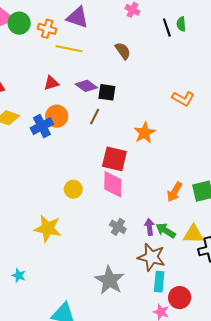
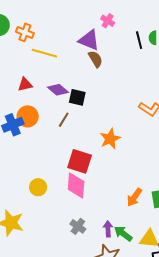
purple triangle: (77, 17) -> (89, 40), moved

